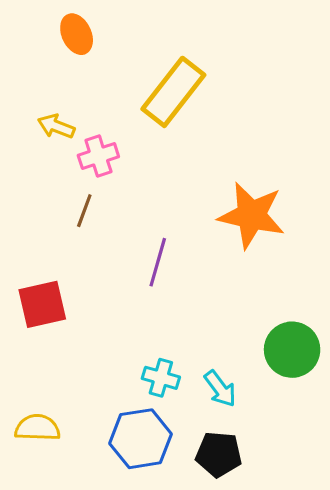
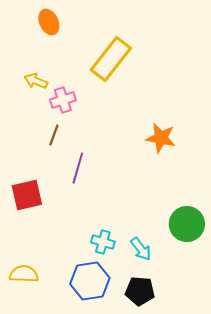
orange star: (251, 215) -> (161, 138), size x0.7
purple line: (158, 262) -> (78, 168), moved

